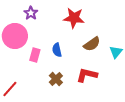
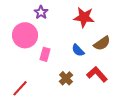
blue semicircle: (57, 50) -> (78, 50), moved, turned -32
red L-shape: (87, 75) -> (97, 74), turned 35

